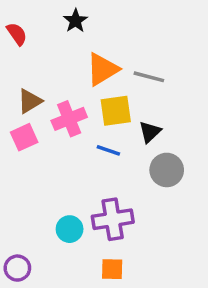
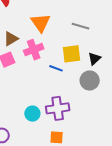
orange triangle: (102, 69) -> (41, 23), moved, turned -35
yellow square: (116, 111) -> (72, 54), moved
black triangle: (150, 132) -> (94, 59), moved

